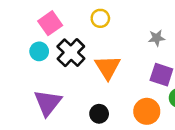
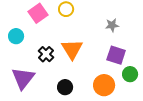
pink square: (50, 23) -> (38, 13), moved
black cross: (71, 53) -> (46, 54), moved, size x0.7

